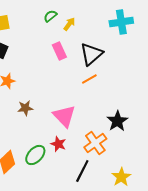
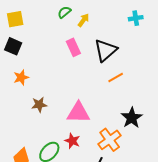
cyan cross: (121, 22) -> (136, 18), size x0.6
orange line: (89, 79) -> (116, 77), moved
pink triangle: (64, 116) -> (78, 113), turned -45

